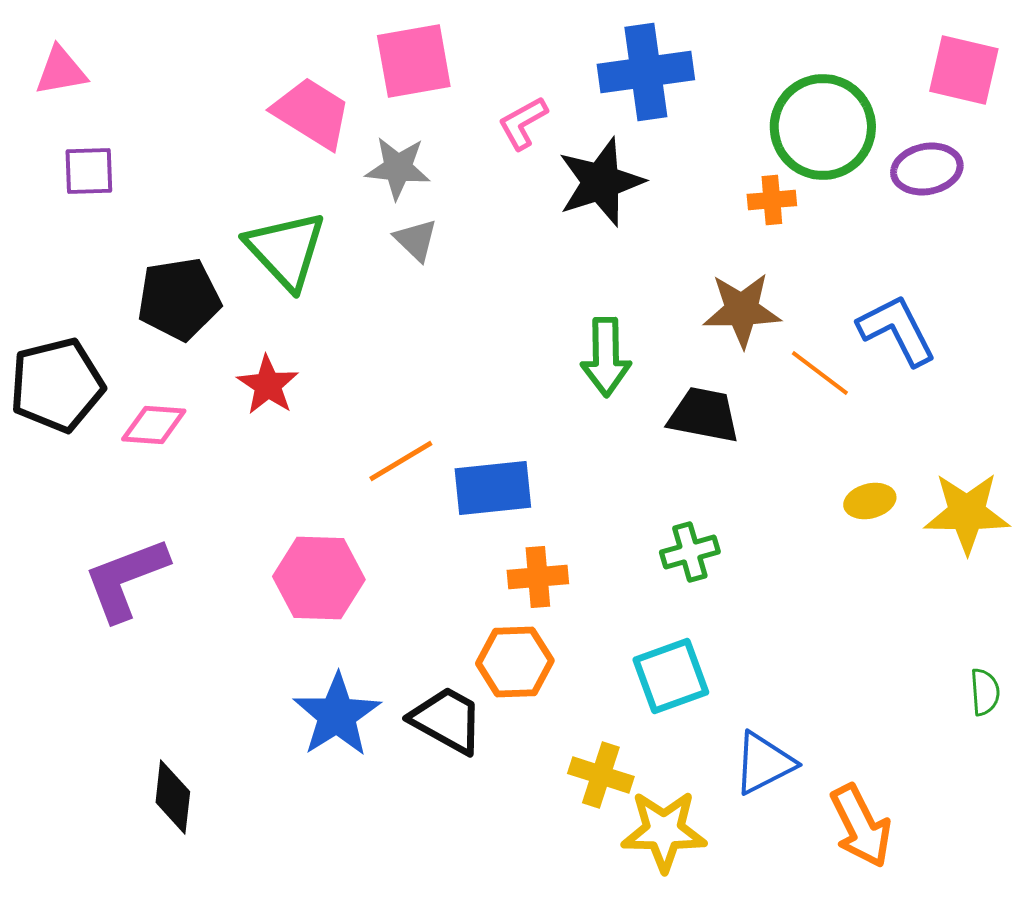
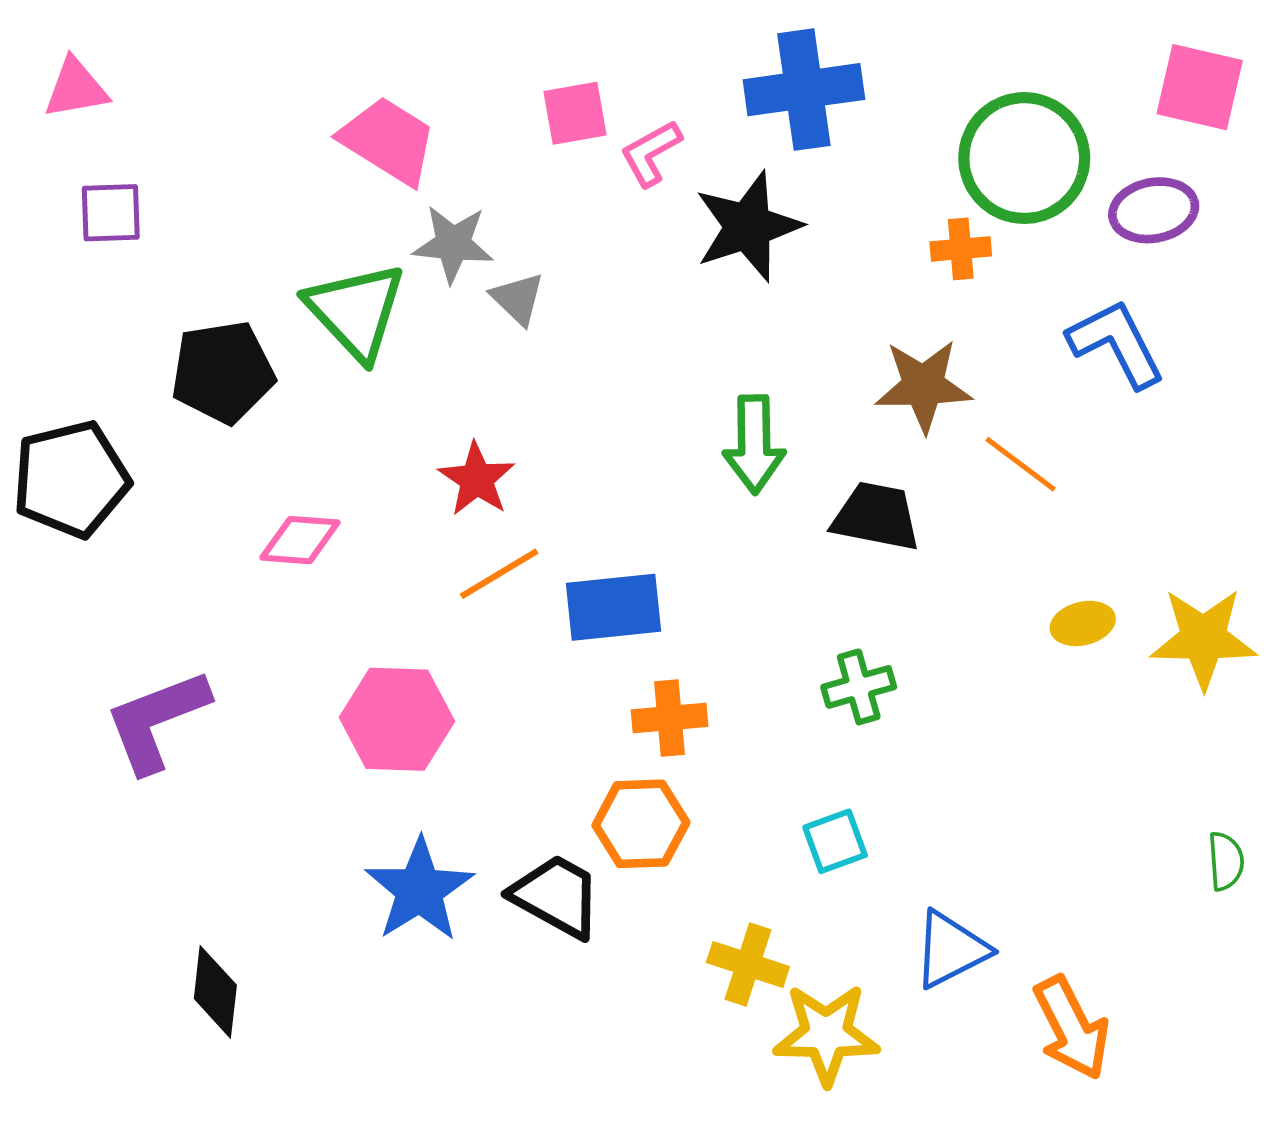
pink square: (414, 61) -> (575, 113), moved, size x0.7
gray star: (398, 168) -> (453, 244), moved
blue L-shape: (897, 330) -> (1116, 343), moved
red star: (268, 385) -> (477, 479), moved
pink diamond: (154, 425) -> (300, 540), moved
cyan square: (671, 676) -> (835, 841), size x0.7

